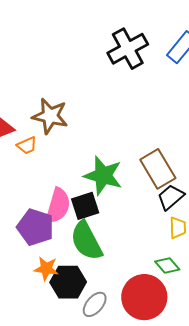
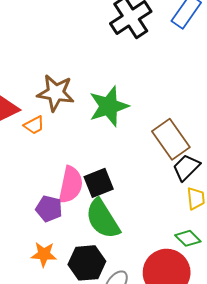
green star: (103, 176) -> (109, 106), moved, turned -30
purple pentagon: (35, 227) -> (49, 209), size x0.7
orange star: (46, 269) -> (44, 254), moved

